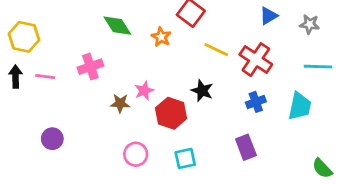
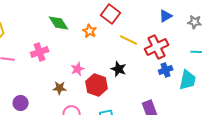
red cross: (256, 60) -> (157, 47), turned 30
blue cross: (256, 102) -> (166, 70), moved
brown star: (120, 103) -> (60, 88), moved
purple circle: (52, 139) -> (21, 103), moved

